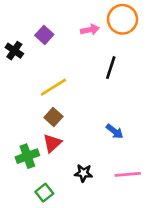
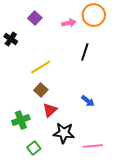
purple square: (44, 35) -> (35, 18), moved
red triangle: (52, 143) -> (50, 110), moved
black star: (83, 173) -> (64, 133), size x1.5
pink line: (128, 174) -> (93, 146), moved

